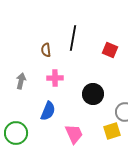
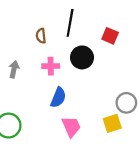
black circle: (93, 94) -> (82, 57), moved
blue semicircle: (48, 111) -> (58, 97), moved

